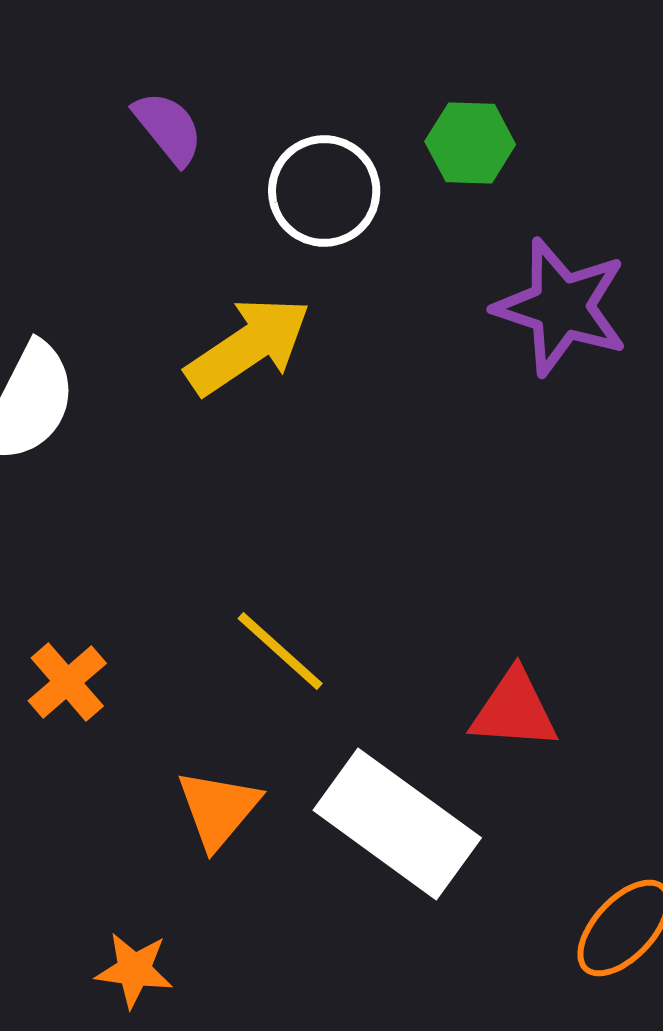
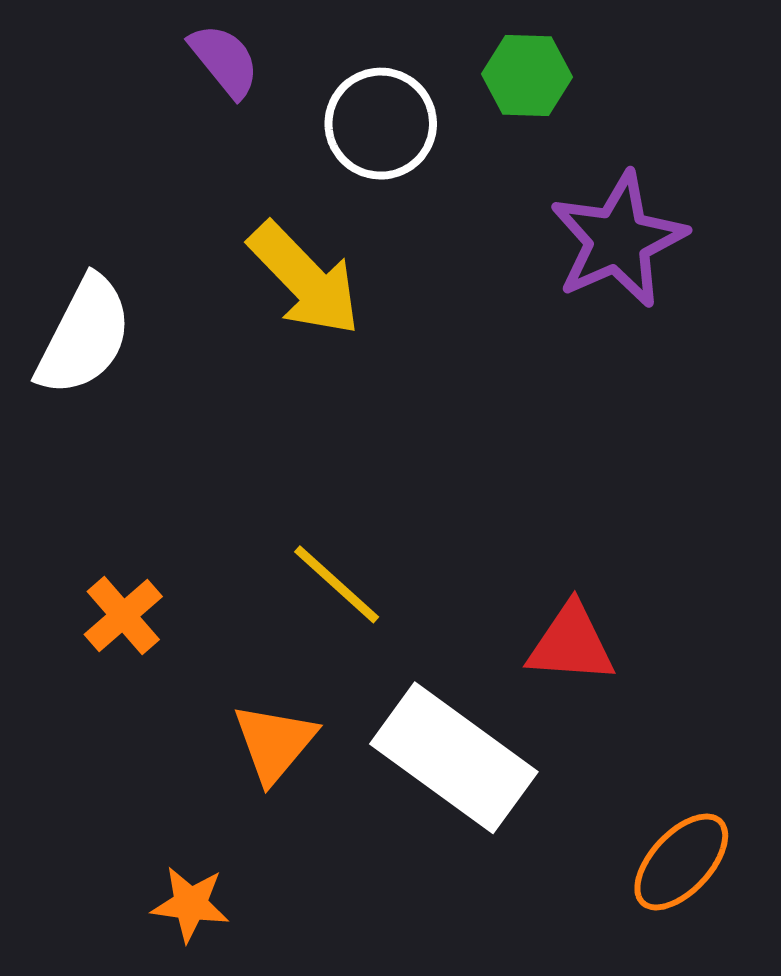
purple star: (561, 307) -> (618, 240), turned 30
yellow arrow: (248, 346) -> (305, 279), turned 80

